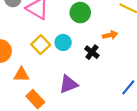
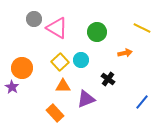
black cross: (92, 52) -> (108, 79), moved
orange triangle: (21, 75) -> (63, 86), moved

